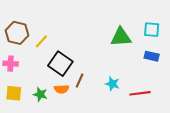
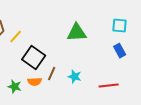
green triangle: (121, 37) -> (77, 33), moved
blue rectangle: (152, 56) -> (120, 51), turned 48
cyan star: (112, 84) -> (75, 77), moved

